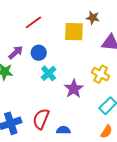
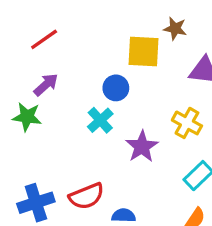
red line: (33, 22) -> (44, 39), moved
blue circle: (39, 53) -> (116, 88), moved
red semicircle: (41, 119) -> (87, 196), turned -135

